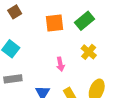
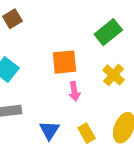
orange square: (54, 23) -> (64, 62), moved

